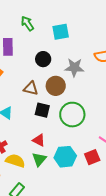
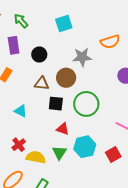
green arrow: (27, 23) -> (21, 21), moved
black circle: (43, 59) -> (39, 55), moved
red triangle: (39, 140) -> (63, 129), moved
red square: (92, 157) -> (113, 154), moved

